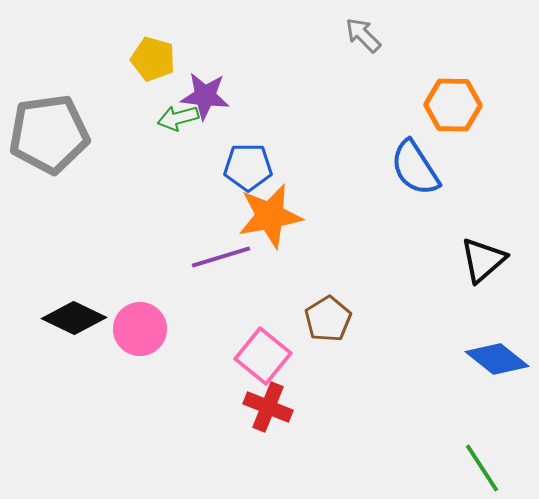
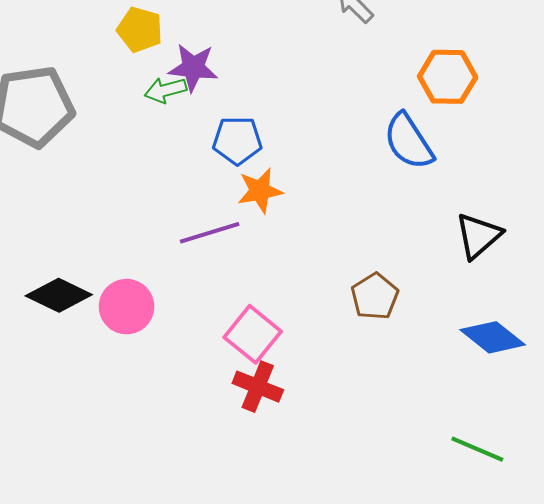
orange star: (270, 216) -> (260, 191), size x0.7
brown pentagon: (328, 319) -> (375, 296), moved
green line: (482, 468) -> (477, 449), turned -34

